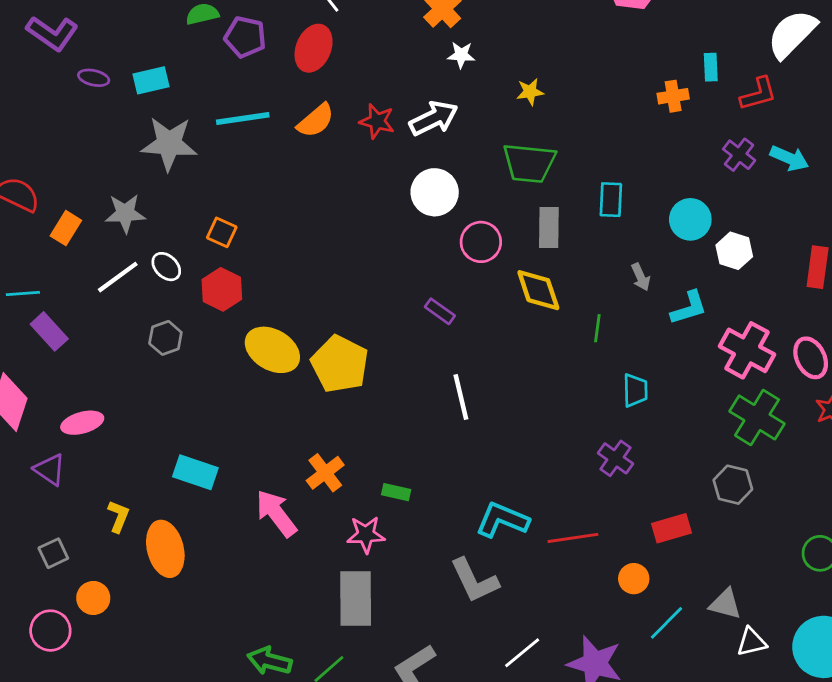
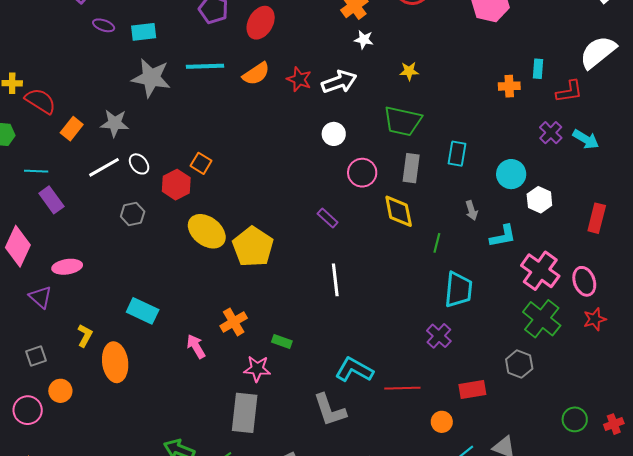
white circle: (435, 192) -> (334, 134), size x0.7
orange square: (222, 232) -> (201, 163), moved
cyan trapezoid: (635, 390) -> (458, 290), size x1.5
pink arrow: (276, 513) -> (196, 346), size x0.7

